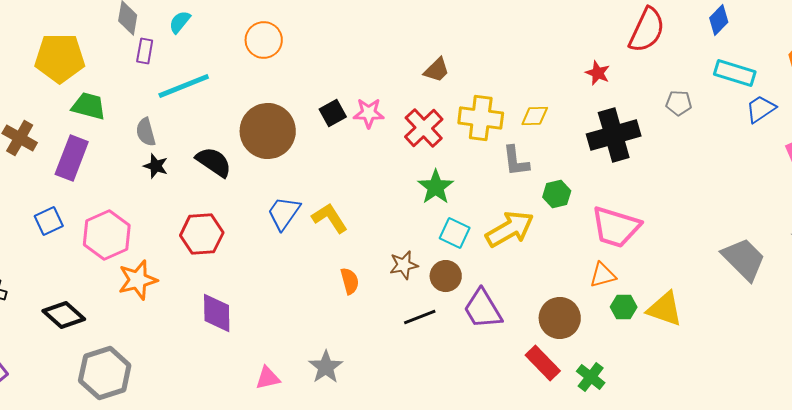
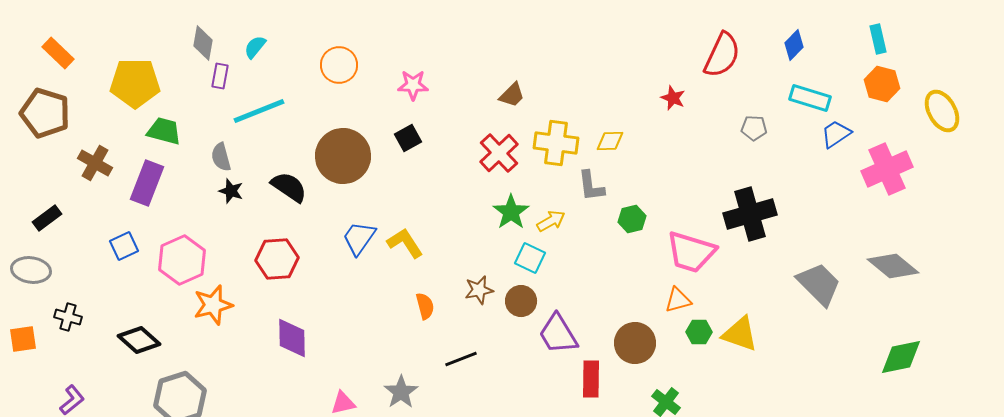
pink star: (369, 113) -> (413, 85), moved
black cross: (614, 135) -> (750, 214), moved
yellow arrow: (510, 229) -> (551, 221), moved, size x0.6
black line: (420, 317) -> (461, 359), moved
red rectangle: (543, 363) -> (591, 379), moved, turned 45

